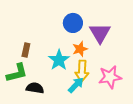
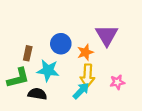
blue circle: (73, 23) -> (61, 44), moved
cyan star: (59, 60) -> (48, 70), moved, turned -30
pink star: (110, 77) -> (117, 82), size x0.6

